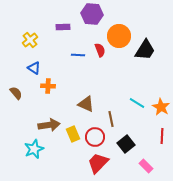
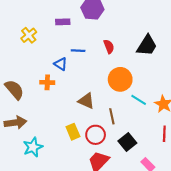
orange circle: (119, 36) -> (120, 79), moved
red semicircle: (100, 50) -> (109, 47), moved
blue triangle: (34, 68) -> (61, 64), moved
brown semicircle: (16, 93) -> (14, 90), size x1.5
brown arrow: (49, 125) -> (15, 122), moved

